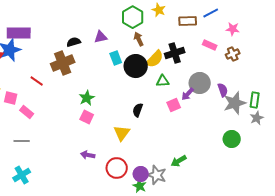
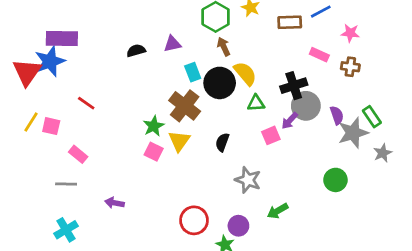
black cross: (175, 53) -> (294, 86), moved
brown cross: (233, 54) -> (350, 67), turned 32
yellow semicircle: (155, 59) -> (245, 73), turned -84
brown cross: (63, 63) -> (185, 106), moved, turned -30
green rectangle: (255, 100) -> (372, 117), moved, turned -42
pink rectangle: (27, 112) -> (78, 154), moved
yellow triangle: (122, 133) -> (179, 141), moved
green circle: (232, 139) -> (335, 180), moved
purple arrow: (88, 155) -> (115, 203), moved
purple circle: (141, 174) -> (238, 226), moved
gray star: (157, 175) -> (248, 180), moved

